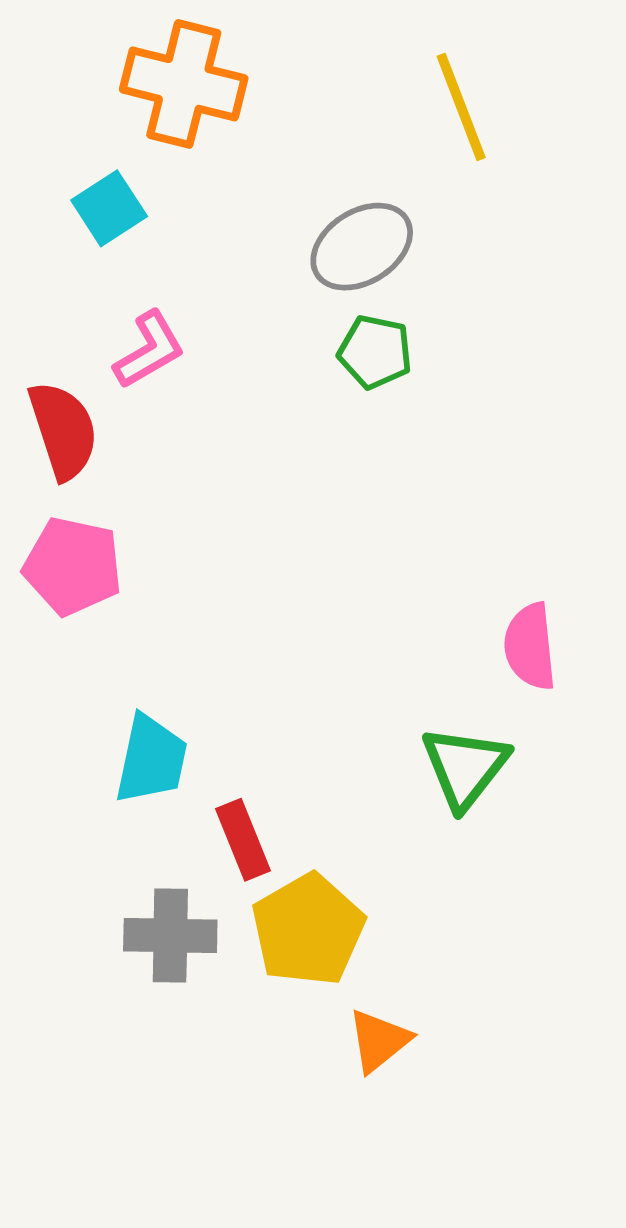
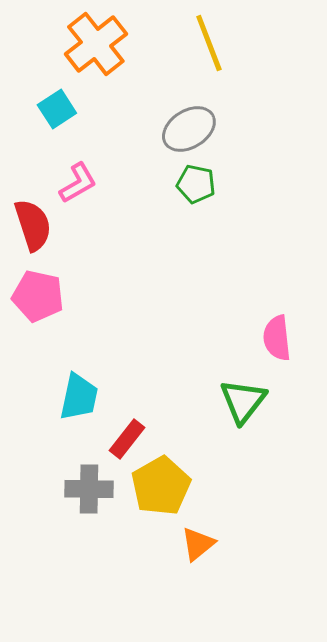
orange cross: (184, 84) -> (96, 44), turned 38
yellow line: (461, 107) -> (209, 43), moved
red rectangle: (243, 840) -> (127, 439), turned 60

